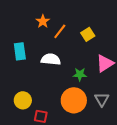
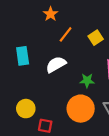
orange star: (43, 21) -> (51, 14), moved
white semicircle: (51, 59) -> (56, 64), turned -36

